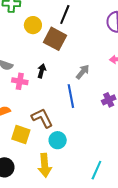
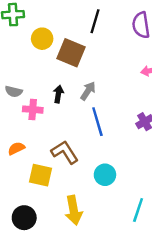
black line: (65, 14) -> (95, 21), moved
gray arrow: (83, 72) -> (88, 91), moved
cyan circle: (58, 140) -> (105, 175), moved

